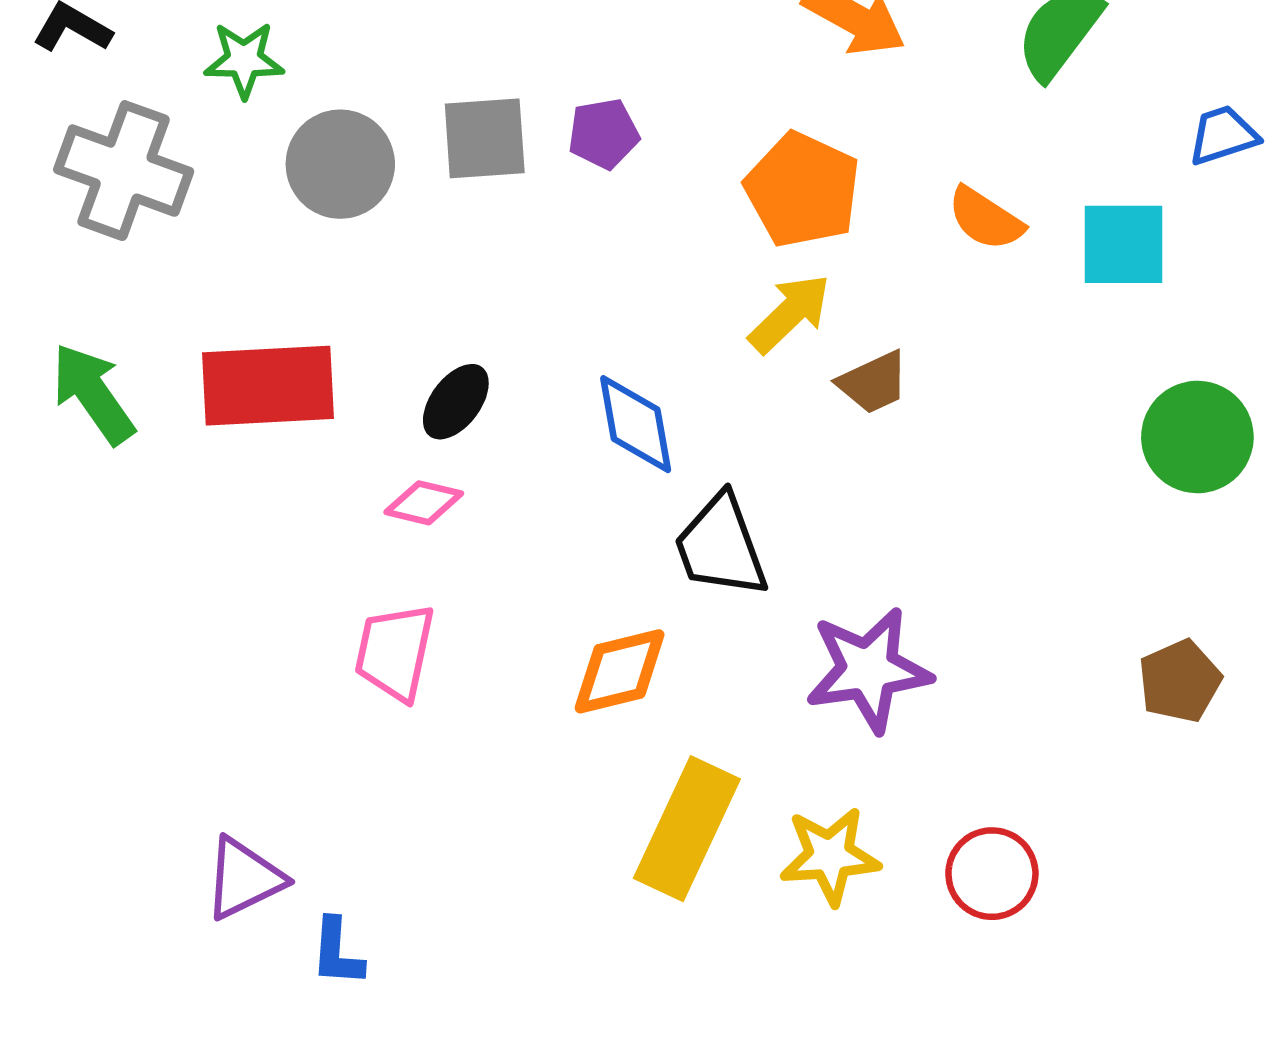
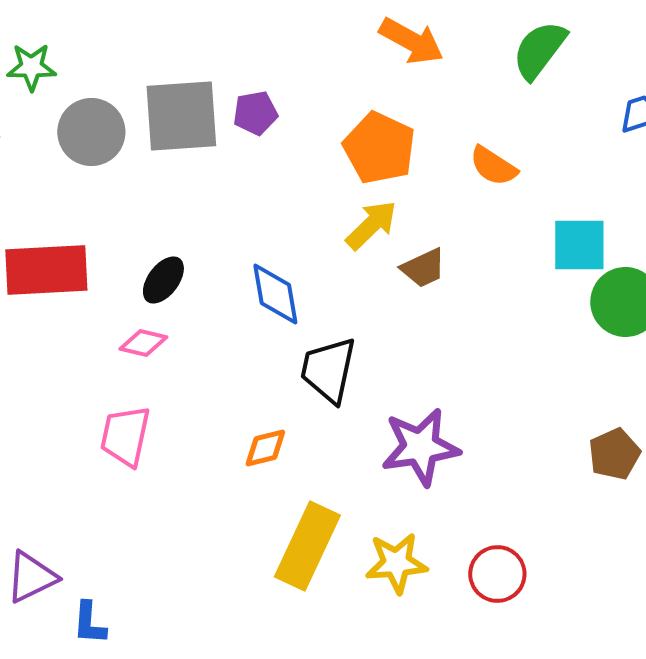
gray square: (485, 138) -> (181, 116), size x1.4
cyan square: (1124, 244) -> (579, 245), moved
black trapezoid: (721, 546) -> (328, 370), turned 32
orange diamond: (620, 671) -> (265, 448), size x0.7

